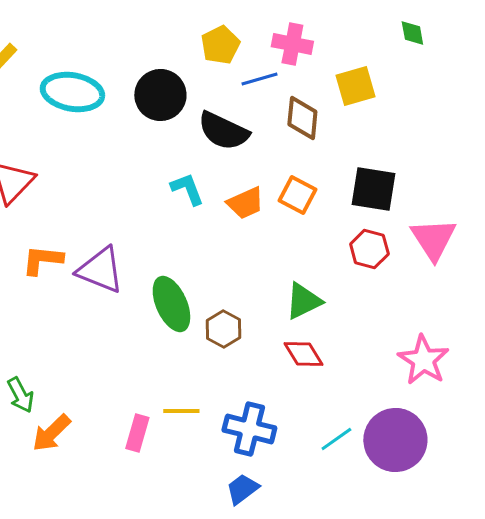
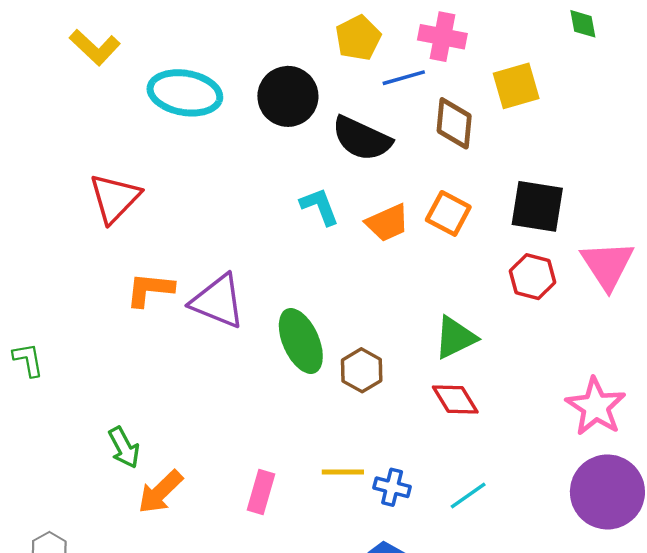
yellow line: (181, 411) -> (343, 472), moved
blue cross: (249, 429) -> (392, 487), size x0.6
cyan line: (336, 439) -> (468, 495), moved
purple circle: (395, 440) -> (607, 492), moved

